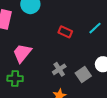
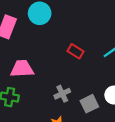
pink trapezoid: (22, 53) -> (22, 69), turned 40

